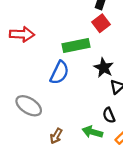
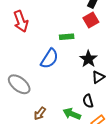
red arrow: (22, 34) -> (21, 21), turned 60
green rectangle: (76, 46) -> (67, 37), size x0.6

